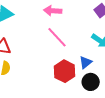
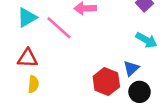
pink line: (57, 37) -> (59, 28), moved

